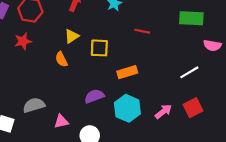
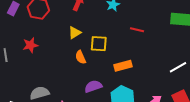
red star: (23, 41) -> (30, 45), moved
orange semicircle: (61, 59) -> (81, 57), moved

